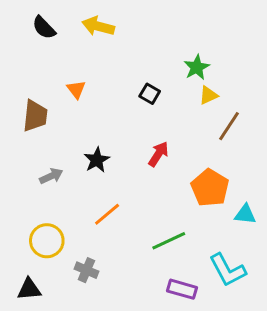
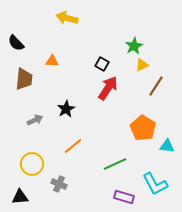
black semicircle: (44, 28) -> (16, 43), moved
orange triangle: (76, 89) -> (52, 61), turned -48
red arrow: (158, 154) -> (108, 88), moved, size x1.4

